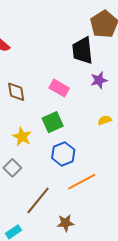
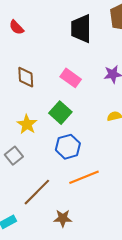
black trapezoid: (82, 51) -> (81, 29), moved
green square: (53, 122) -> (60, 113), turned -30

